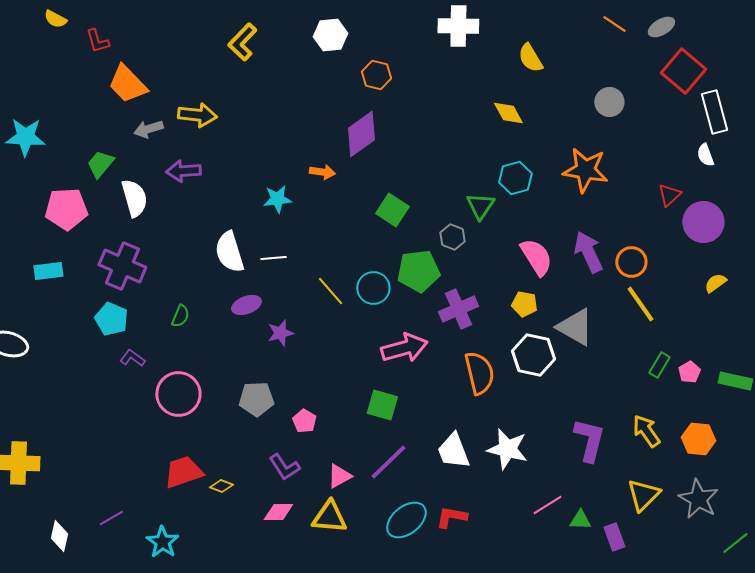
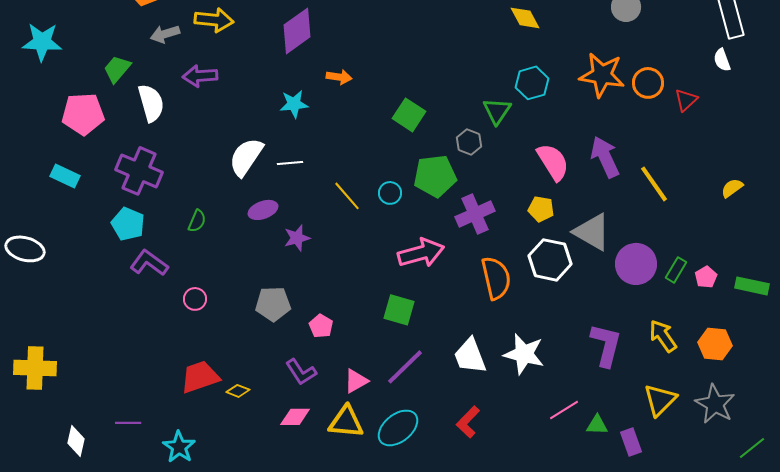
purple diamond: (361, 134) -> (297, 31), moved
purple circle: (703, 222) -> (636, 264), moved
white semicircle: (229, 252) -> (246, 157), turned 51
orange circle: (631, 262) -> (648, 83), moved
cyan rectangle: (48, 271) -> (65, 176), turned 32
cyan circle: (373, 288) -> (390, 193), size x0.7
yellow line: (640, 304) -> (654, 184), moved
purple L-shape: (132, 358) -> (149, 263), size x1.5
pink circle: (178, 394) -> (195, 299), size x0.5
red L-shape: (451, 517) -> (468, 422), turned -56
purple line: (111, 518) -> (128, 423), turned 30
cyan ellipse: (406, 520) -> (398, 428), moved

